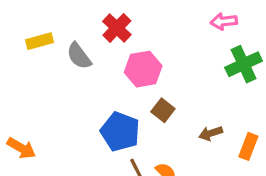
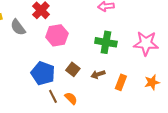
green cross: (244, 64) -> (106, 42), moved, turned 35
brown square: (163, 110) -> (73, 69), moved

